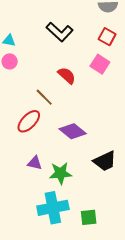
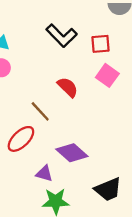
red square: (107, 37) -> (101, 44), moved, turned -36
purple triangle: (35, 163) -> (44, 174), moved

